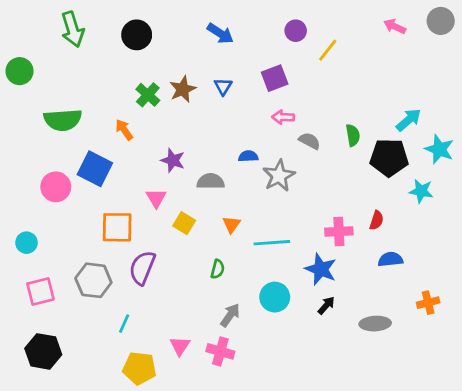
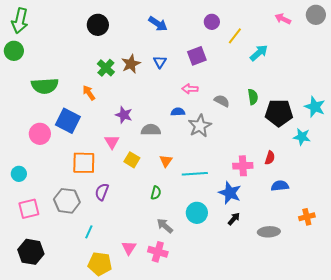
green arrow: (73, 29) -> (20, 21), moved, turned 30
pink arrow: (283, 117) -> (190, 89), moved
cyan arrow: (409, 120) -> (259, 53), moved
purple semicircle: (142, 268) -> (102, 192), size x0.7
gray arrow: (230, 315) -> (165, 226), turned -84

